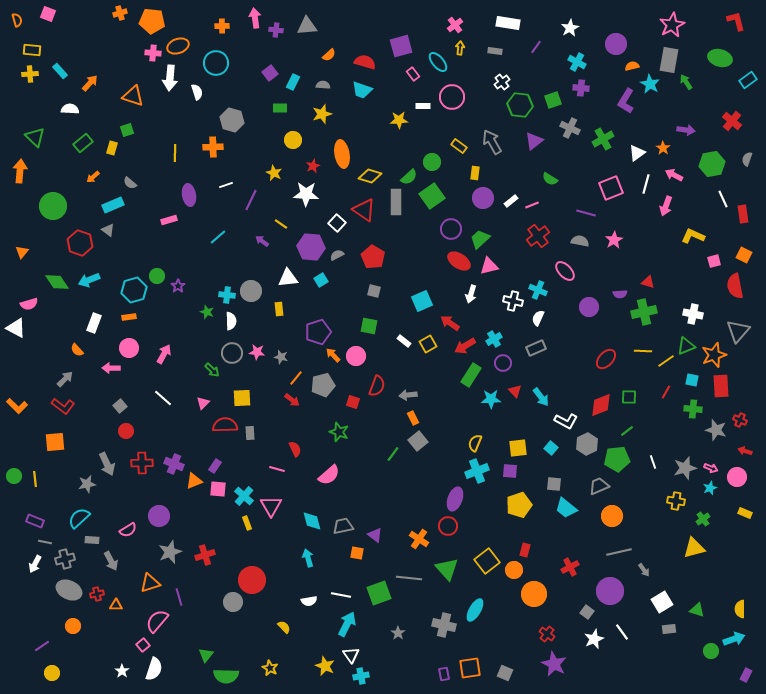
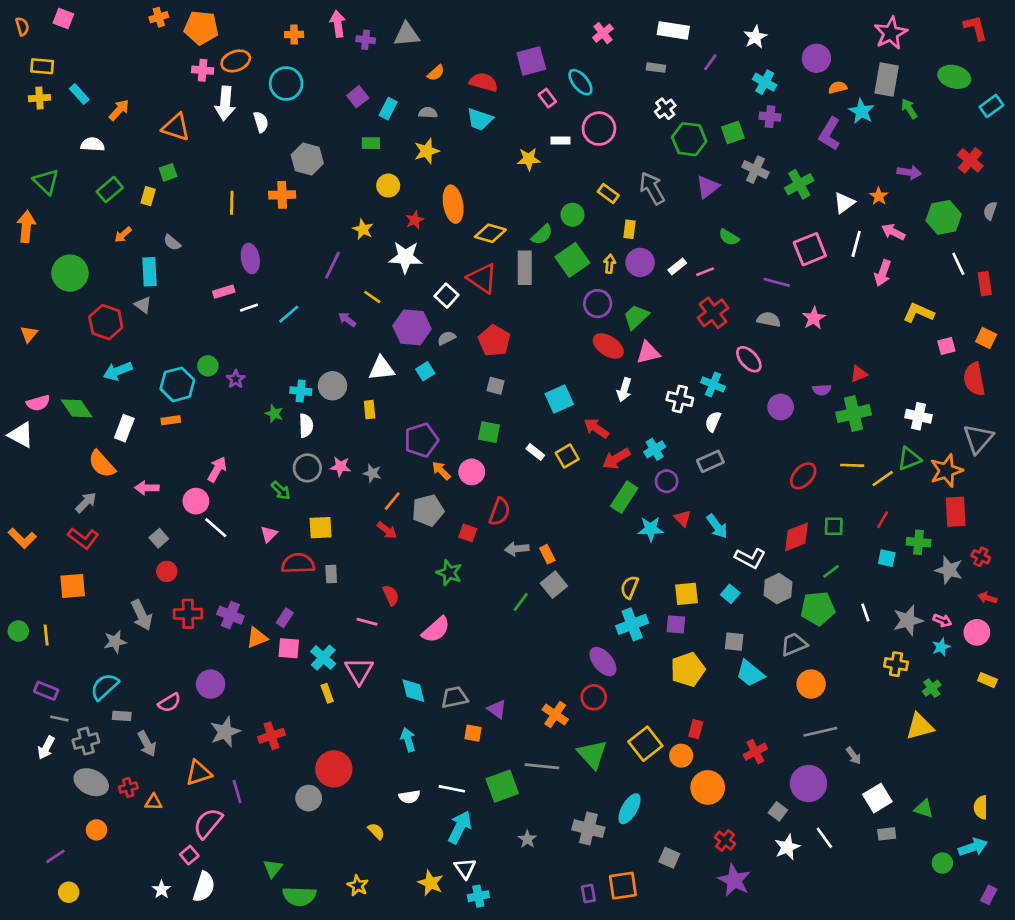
yellow arrow: (460, 48) -> (610, 264), moved
white line: (226, 185) -> (249, 308), moved
cyan rectangle: (113, 205) -> (150, 272), turned -70
green diamond: (57, 282) -> (77, 408), moved
red triangle: (648, 282) -> (859, 374), turned -40
pink circle: (129, 348) -> (196, 501), moved
orange semicircle: (77, 350) -> (102, 464), size x1.6
cyan square: (692, 380) -> (887, 558), moved
gray arrow: (408, 395) -> (517, 549), moved
purple ellipse: (455, 499) -> (603, 662), turned -60
gray square: (505, 673) -> (669, 858), moved

